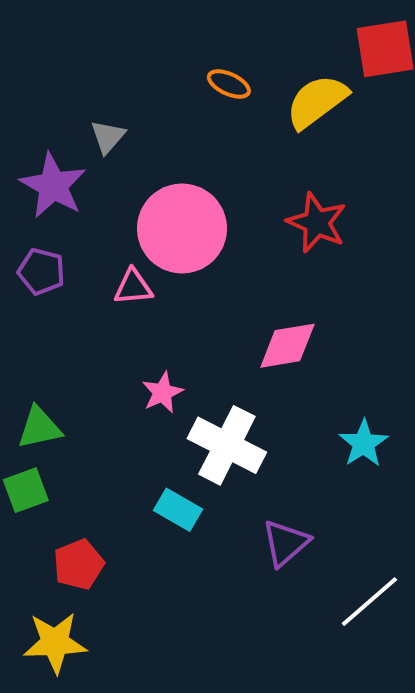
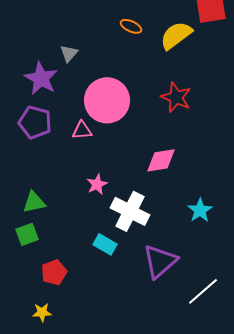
purple pentagon: (41, 271) -> (35, 122), size x1.4
purple triangle: (286, 543) -> (160, 261), size x1.4
yellow star: (55, 643) -> (42, 312), size x0.6

